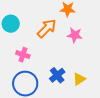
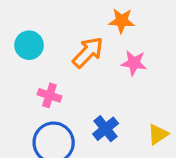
yellow triangle: (79, 79) -> (158, 134), moved

